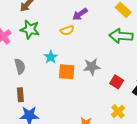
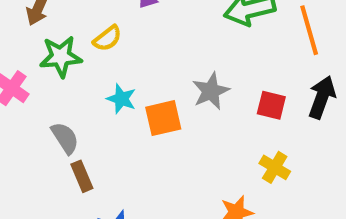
yellow semicircle: (67, 30) -> (107, 38), moved
brown rectangle: (20, 95) -> (82, 176), moved
yellow cross: (118, 111) -> (275, 167), moved

